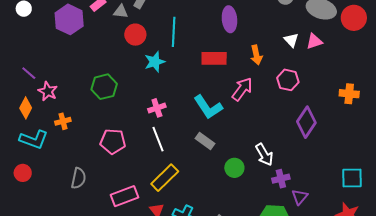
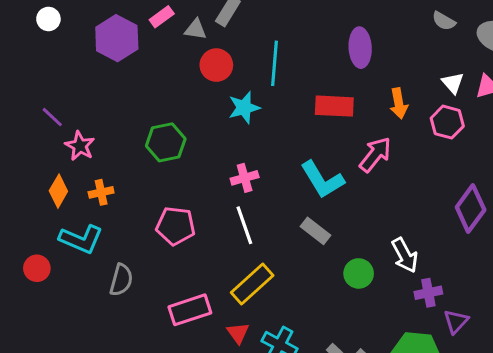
pink hexagon: (288, 80) -> (447, 122), moved
orange diamond: (26, 108) -> (58, 191), moved
cyan L-shape: (34, 140) -> (81, 239), moved

